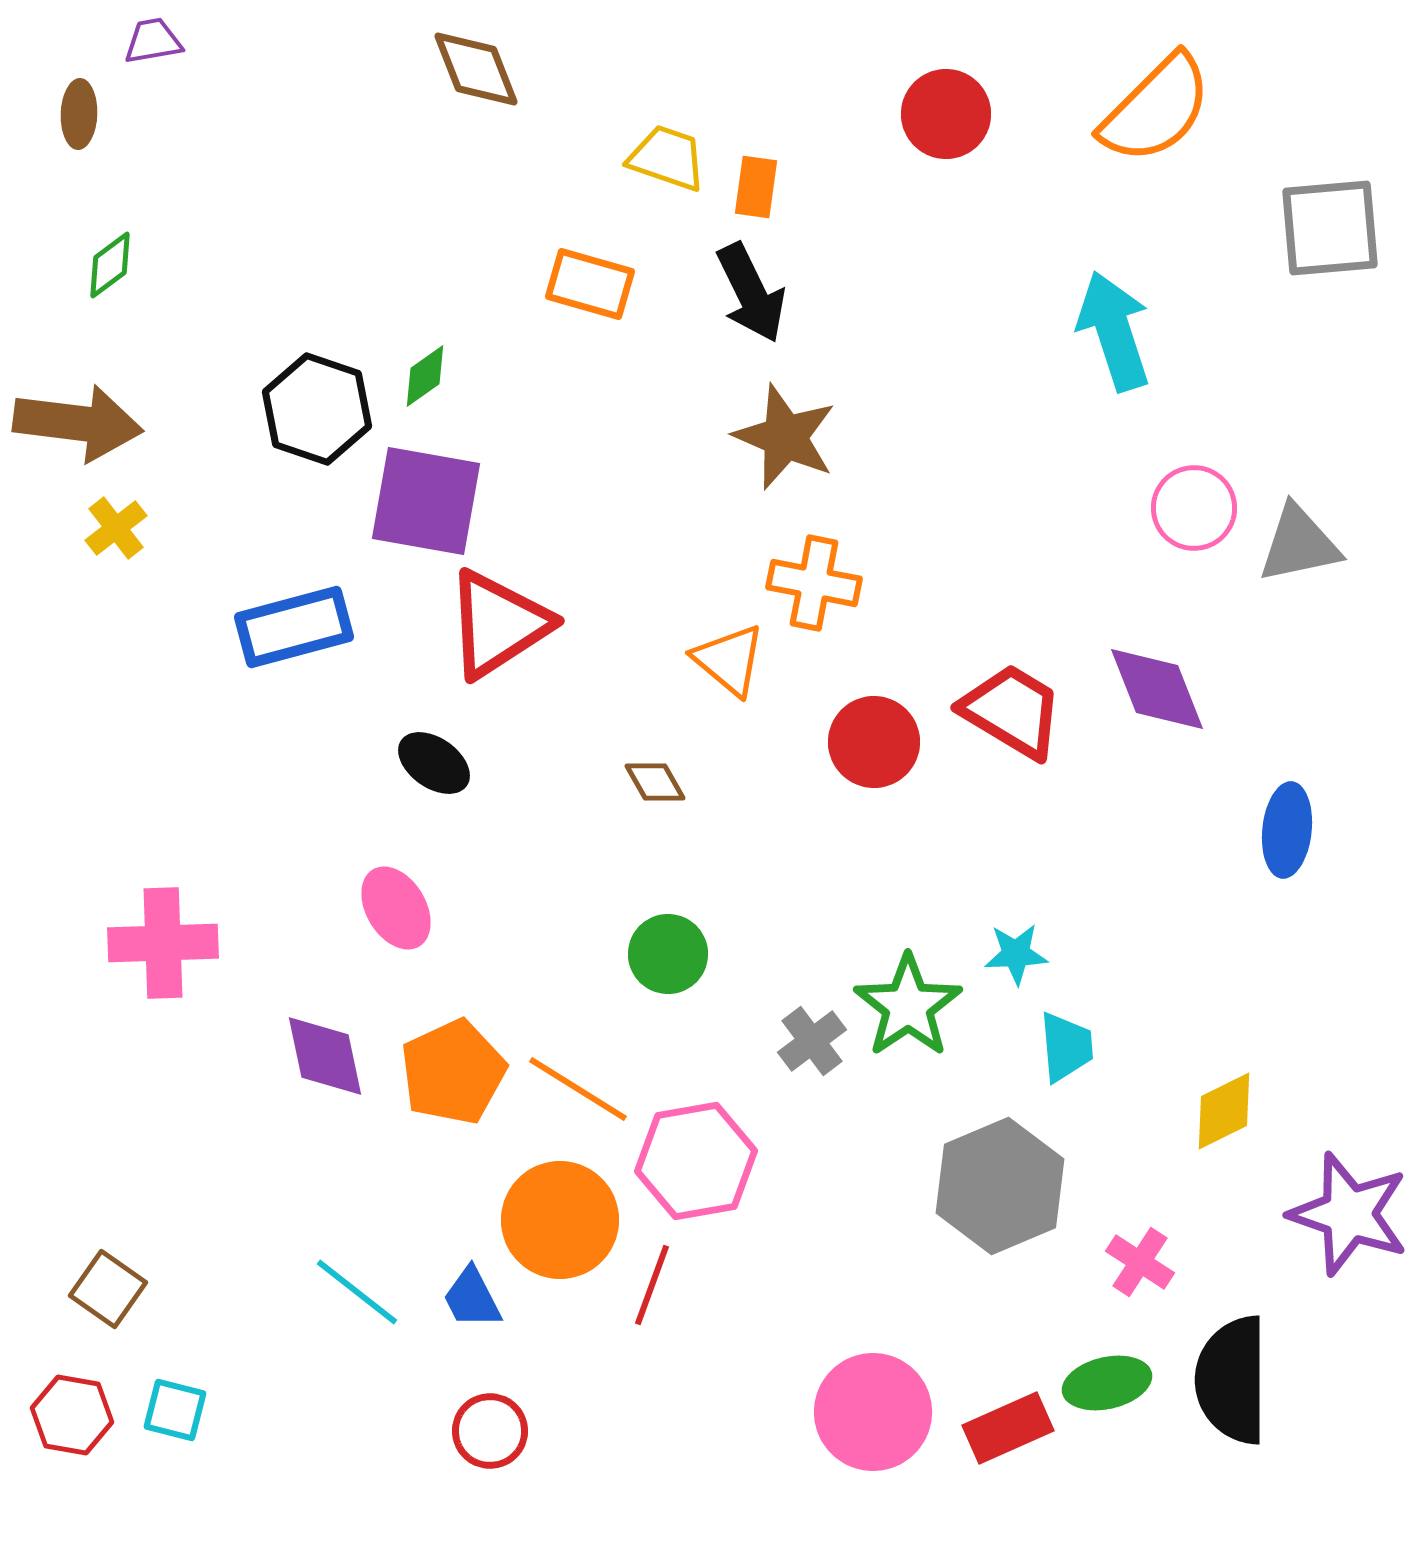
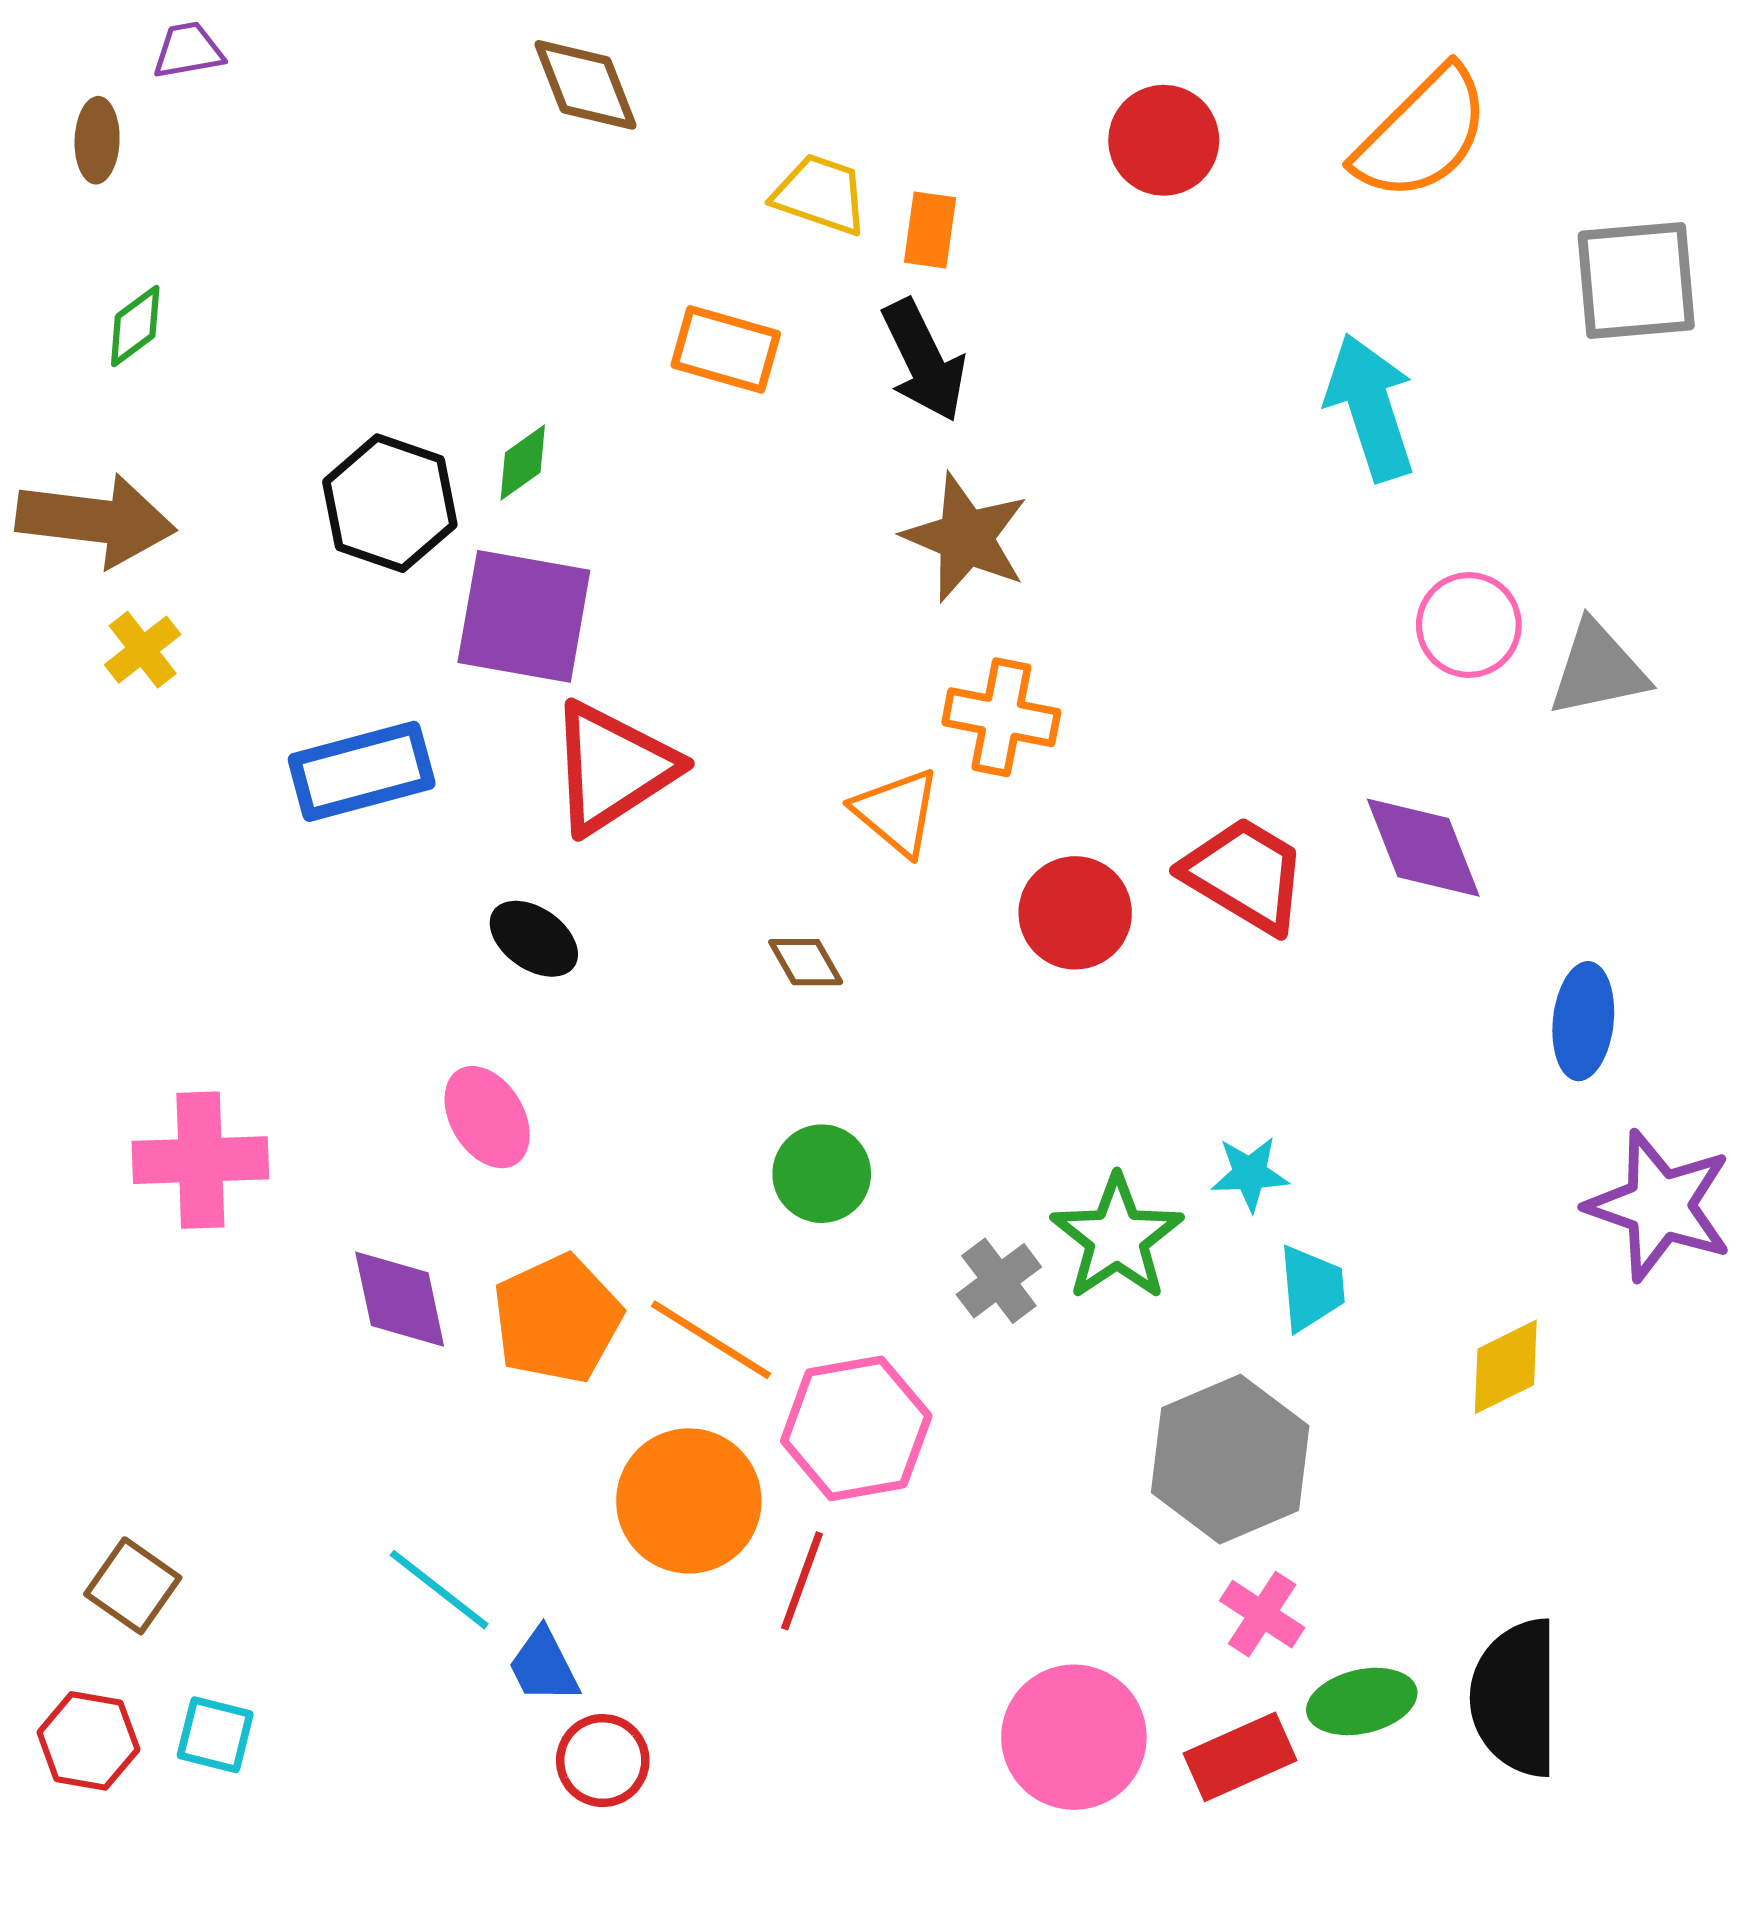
purple star: (1349, 1214) -> (1660, 1206), moved
pink cross: (1140, 1262) -> (1262, 1614), moved
blue trapezoid: (472, 1298) -> (544, 1666), moved

